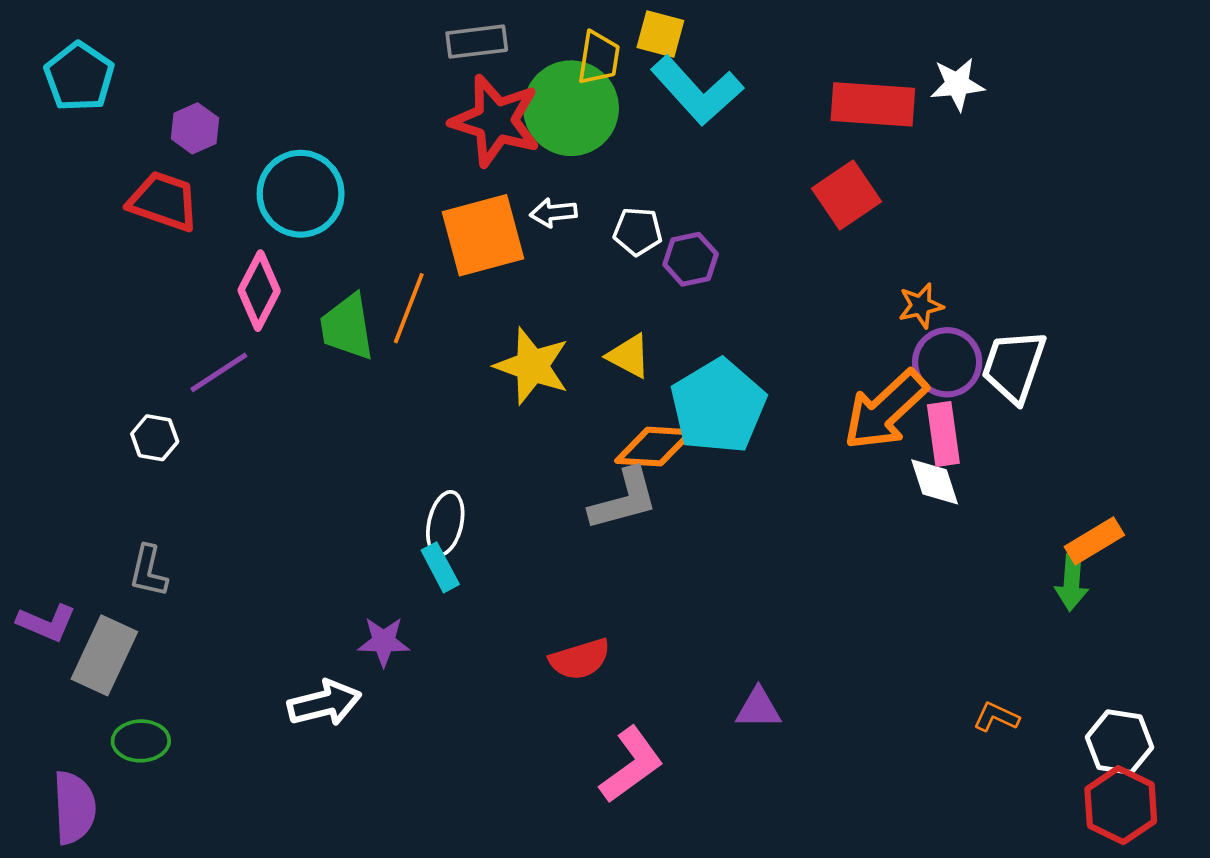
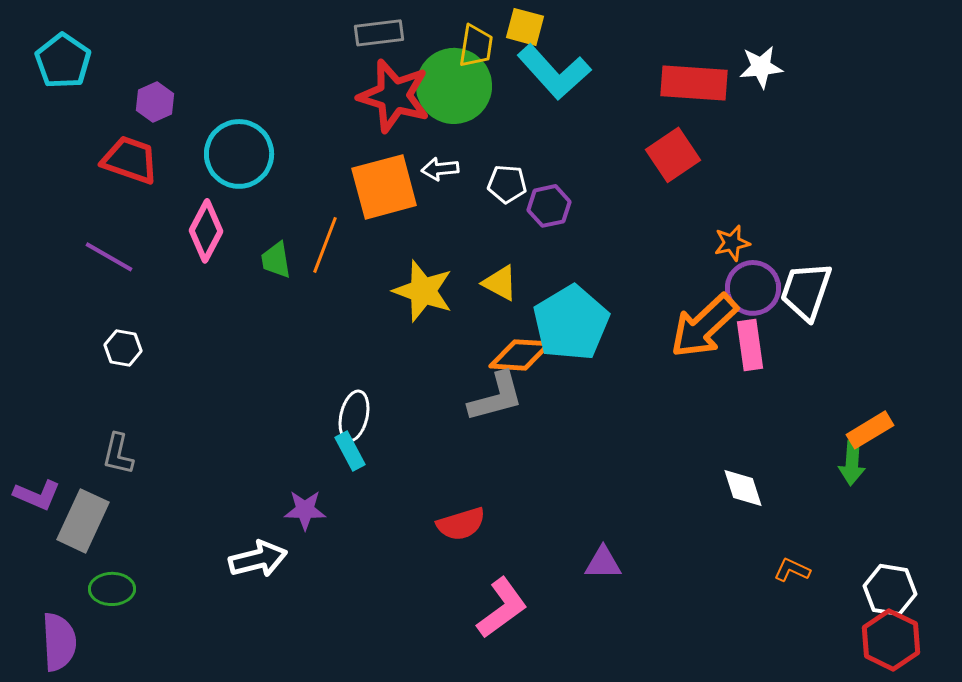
green trapezoid: (347, 327) -> (276, 260), size x0.7
purple line: (219, 372) -> (109, 257), moved, turned 63
white diamond: (935, 482) -> (743, 488), moved

